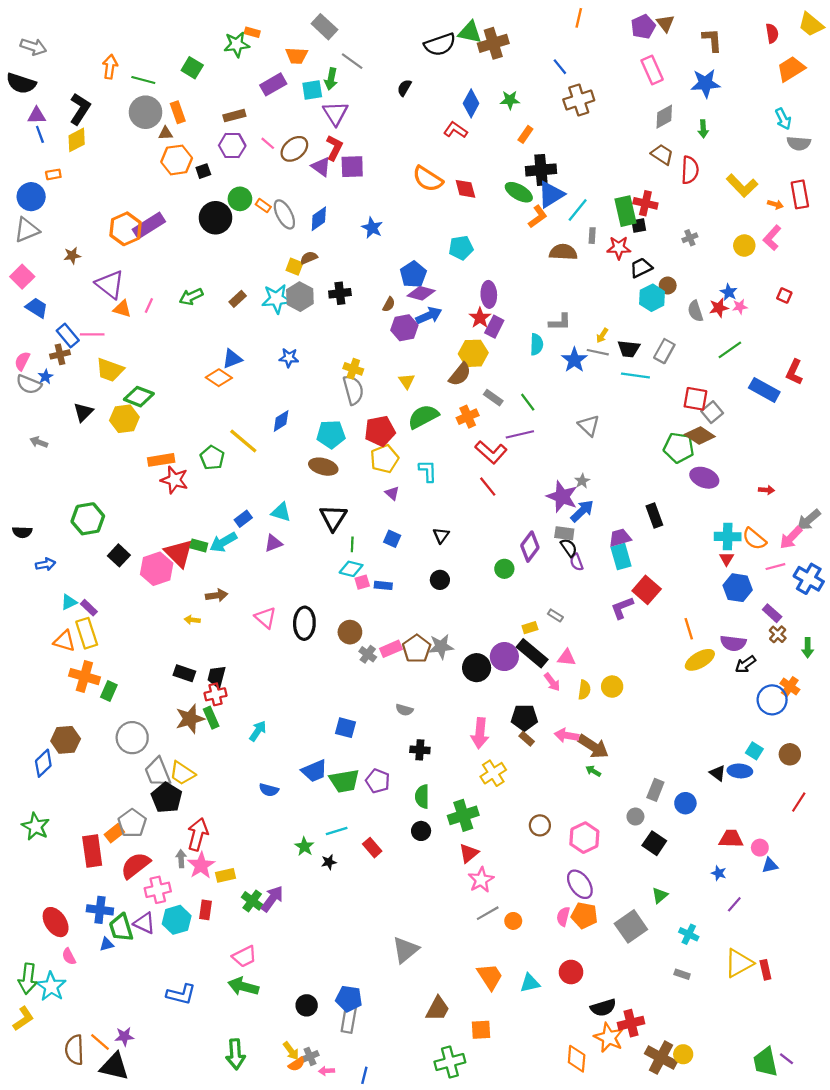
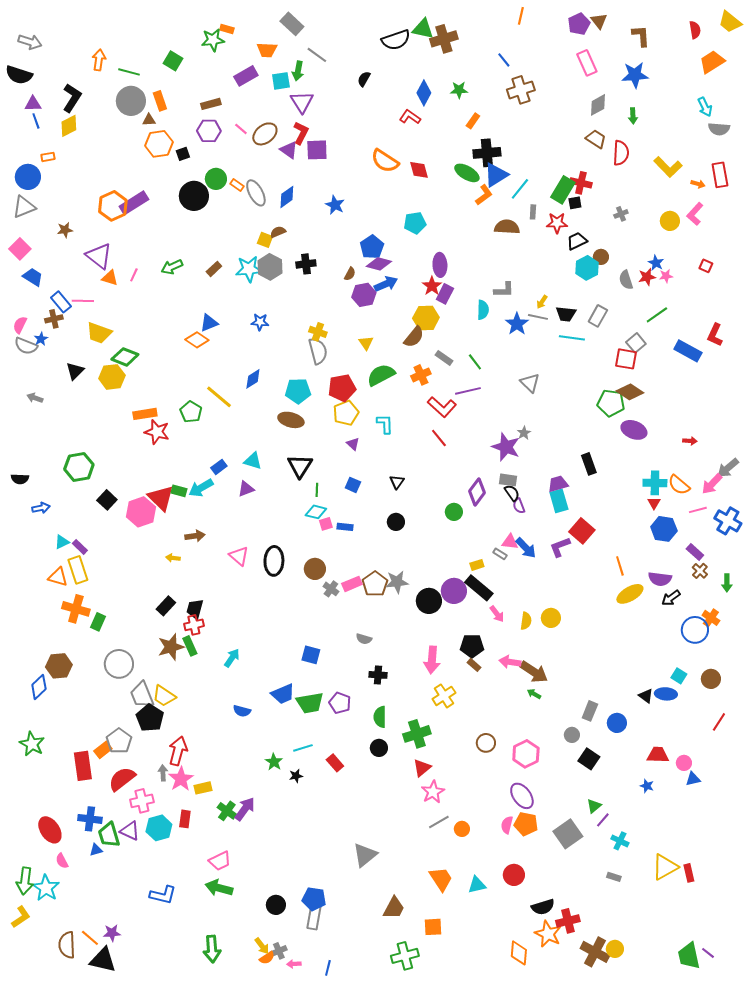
green rectangle: (625, 211) -> (563, 190), turned 44
gray square: (712, 412) -> (636, 343), moved
blue arrow: (582, 511) -> (526, 548), moved, turned 90
pink triangle: (567, 658) -> (510, 542), moved
black rectangle: (184, 673) -> (166, 606), turned -66
purple line: (734, 904) -> (603, 820), moved

